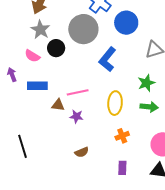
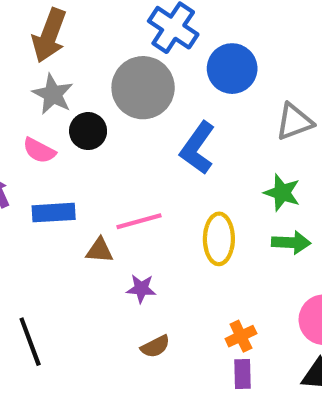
green star: (146, 83) -> (282, 193), turned -30
purple star: (76, 116) -> (141, 289), moved
orange cross: (122, 136) -> (241, 336), moved

